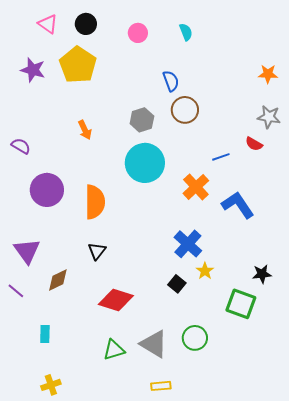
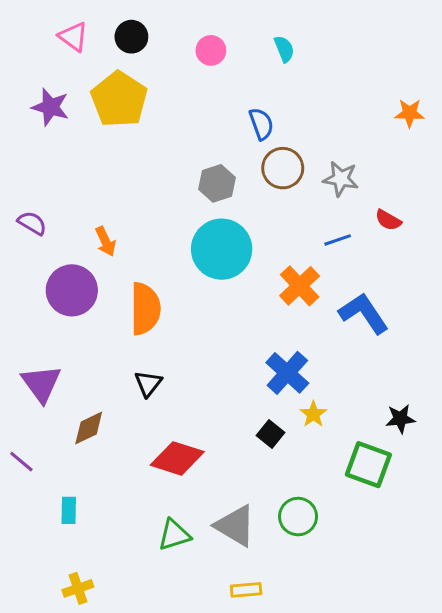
gray star: (269, 117) -> (341, 179), moved
orange arrow: (85, 130) -> (105, 241), moved
purple line: (16, 291) -> (21, 462), moved

